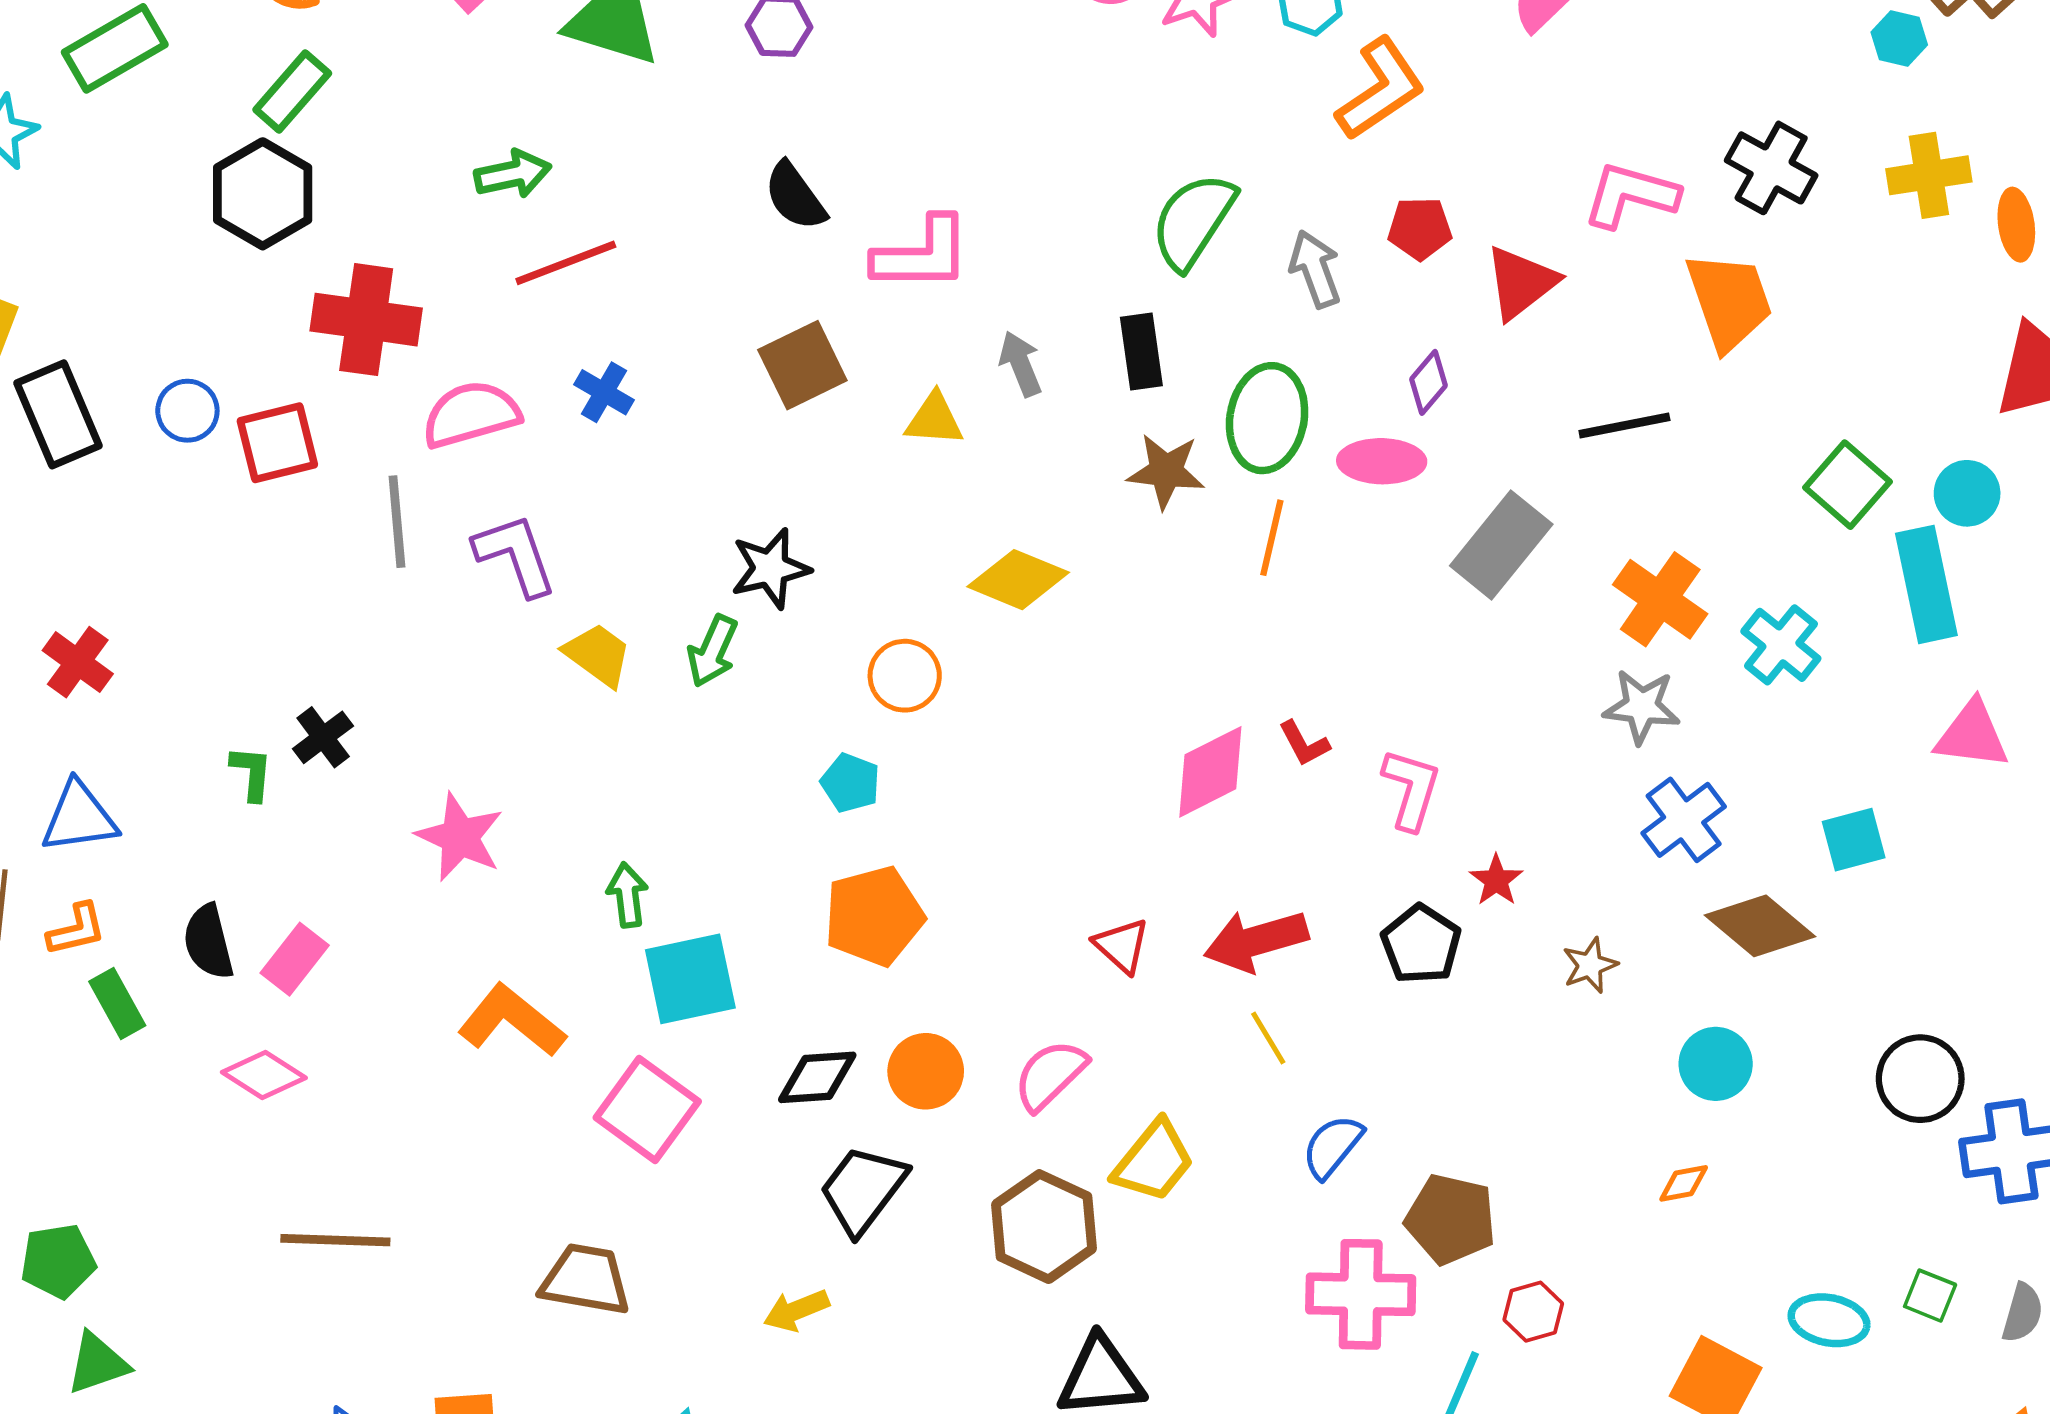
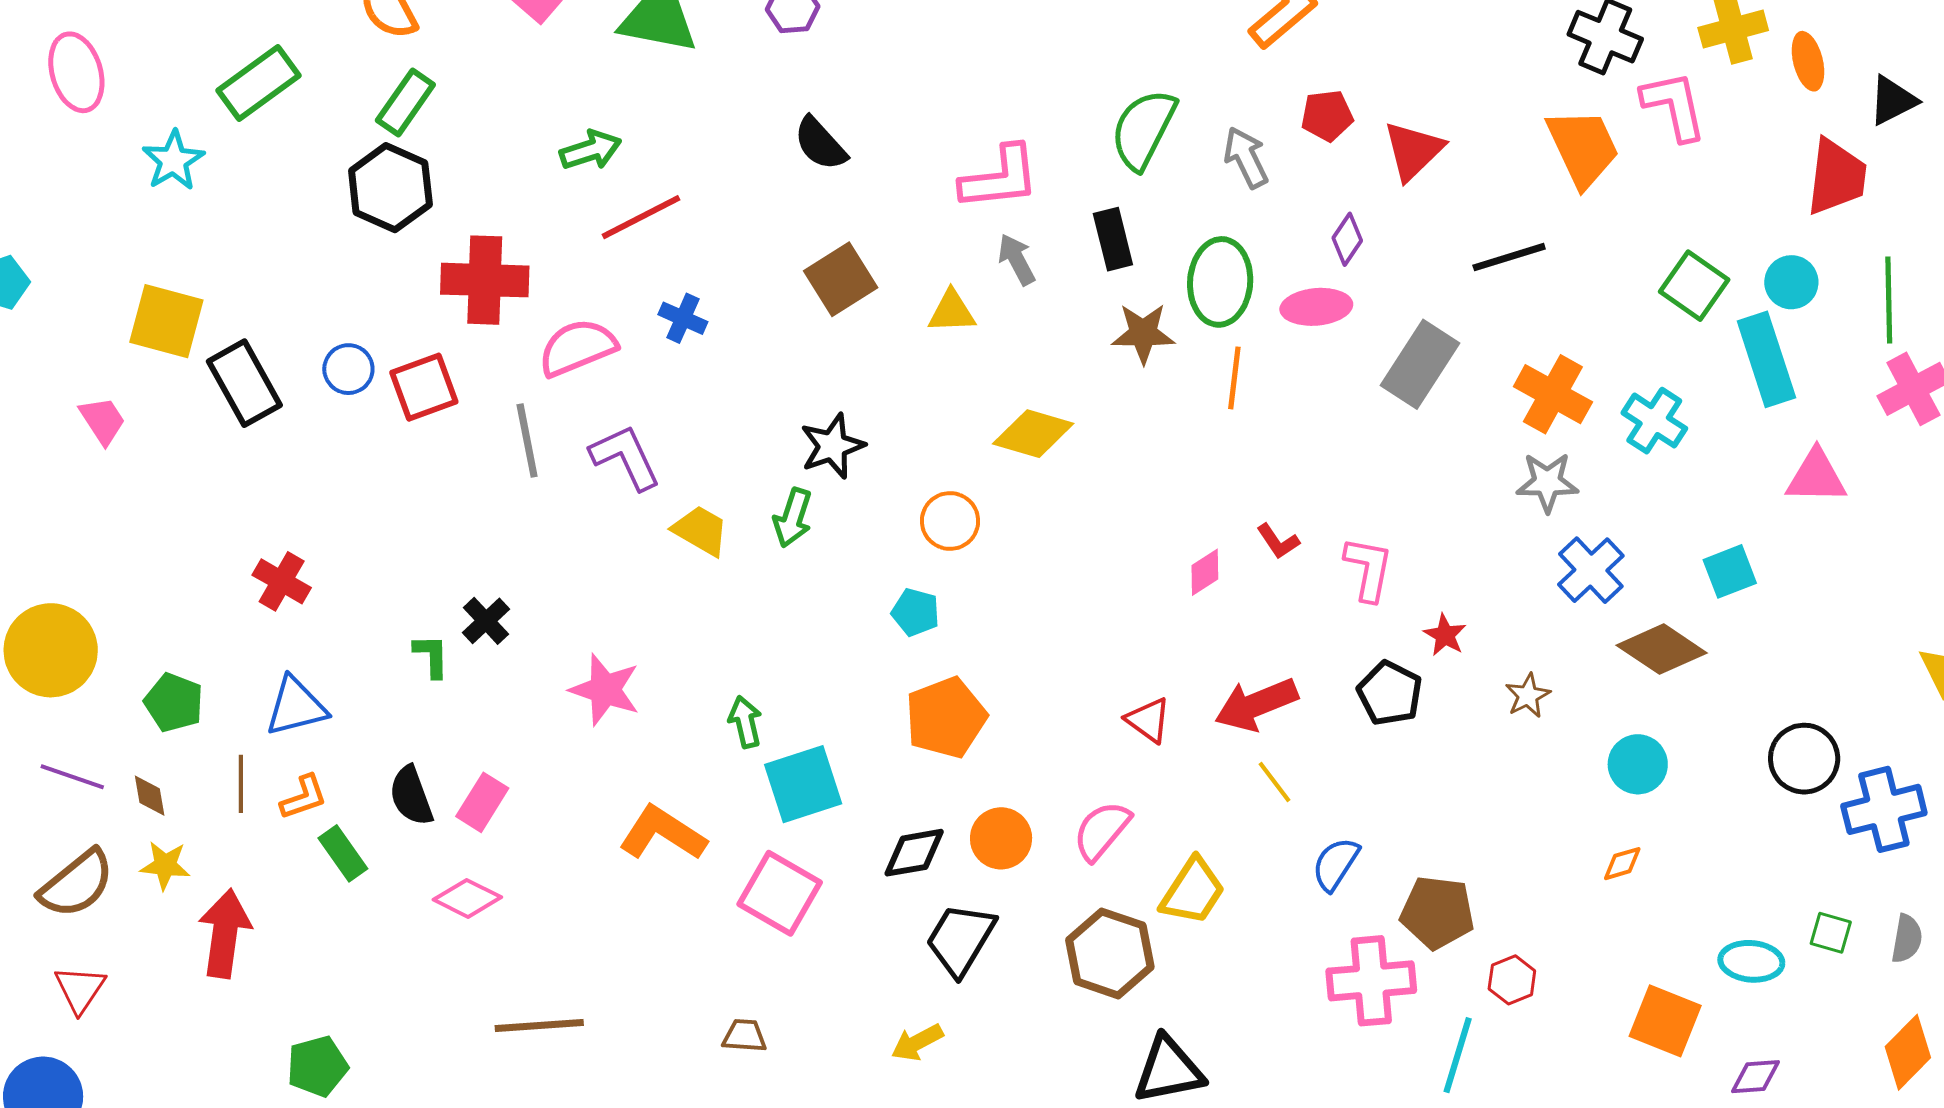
pink L-shape: (1631, 195) -> (1674, 106), moved, turned 68
pink L-shape: (922, 254) -> (1000, 178), moved
pink diamond: (1210, 772) -> (1205, 572), size x0.6
brown trapezoid: (586, 1280) -> (745, 1036), size x0.6

